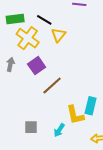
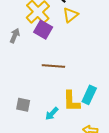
purple square: (37, 66) -> (43, 30), moved, turned -36
brown line: (52, 85) -> (53, 66), turned 35

